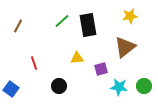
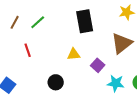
green line: (62, 21) -> (38, 22), moved
red line: (34, 63) -> (28, 50), moved
purple square: (101, 69) -> (98, 65), turned -32

